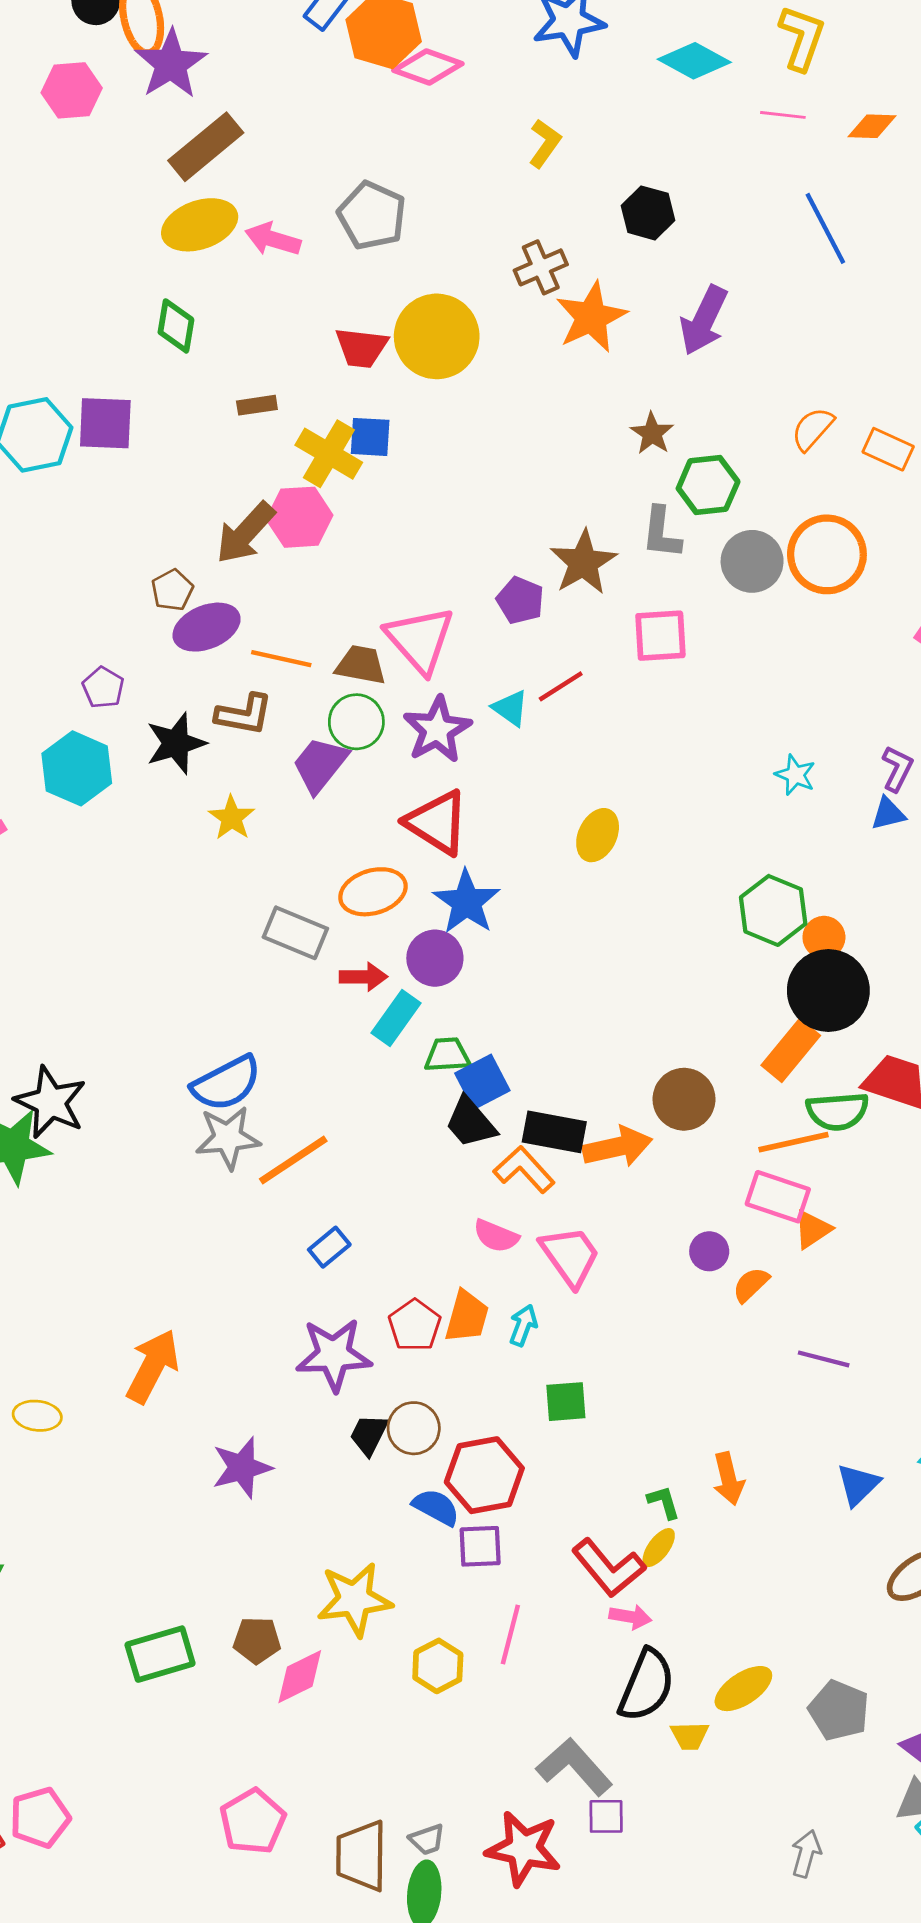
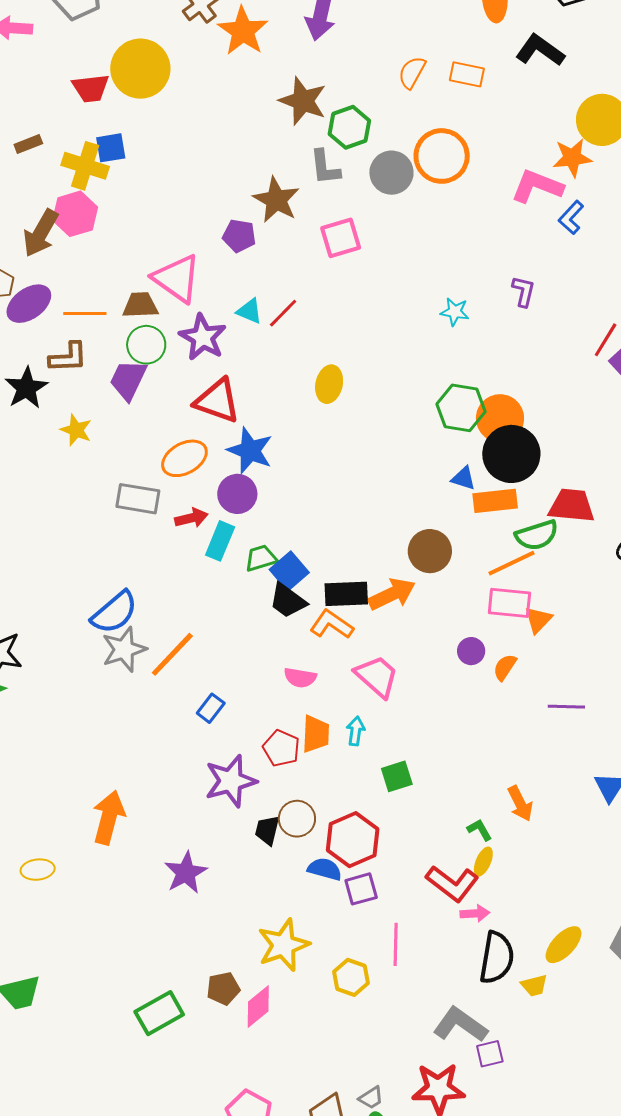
brown star: (652, 433) -> (303, 101), size x1.6
red line: (561, 686) -> (283, 313), moved
blue triangle: (888, 814) -> (463, 478), moved, turned 44
orange circle: (824, 937) -> (500, 418), size x1.6
orange rectangle: (791, 1050) -> (495, 501), turned 57
pink semicircle: (496, 1236) -> (300, 678), moved

